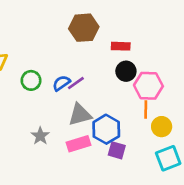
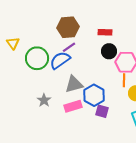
brown hexagon: (84, 28) -> (68, 27), moved
green circle: (31, 80) -> (37, 58), size x1.5
blue semicircle: (61, 83) -> (60, 60), size x1.5
purple line: (76, 83) -> (69, 47), moved

